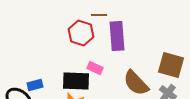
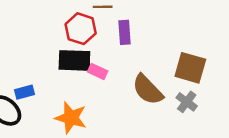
purple rectangle: (117, 36) -> (124, 32), size x0.7
black rectangle: (76, 81) -> (74, 60), moved

